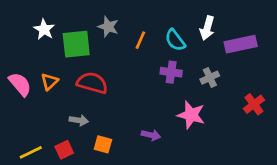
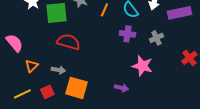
orange triangle: (49, 82) -> (31, 66), moved
purple arrow: (151, 135) -> (121, 88), moved
orange square: (103, 144) -> (76, 88), size x1.6

